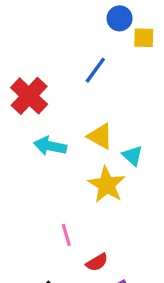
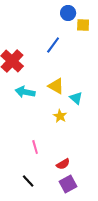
yellow star: (107, 185) -> (60, 116), size x0.6
red semicircle: (97, 262) -> (63, 164), moved

